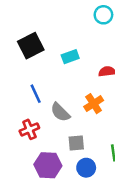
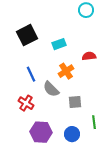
orange cross: (94, 104) -> (66, 71), moved
red cross: (29, 129) -> (26, 103), turned -35
gray square: (76, 143) -> (75, 102), moved

